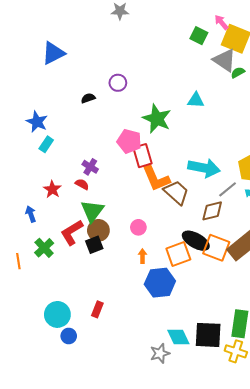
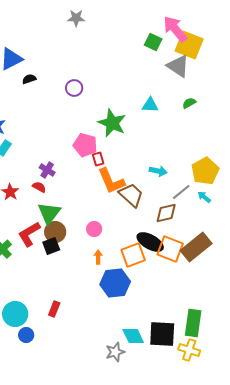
pink arrow: (221, 22) -> (175, 29), size x1.8
green semicircle: (238, 73) -> (189, 103), moved
black semicircle: (88, 98) -> (29, 79), moved
red rectangle: (142, 156) -> (98, 159), size x0.6
cyan arrow: (204, 168) -> (158, 171), size x0.6

